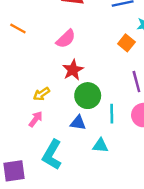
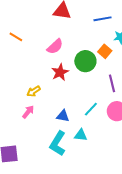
green circle: (88, 96) -> (85, 61), moved
cyan line: (112, 114) -> (91, 109), turned 42
cyan L-shape: (52, 155) -> (58, 143), moved

